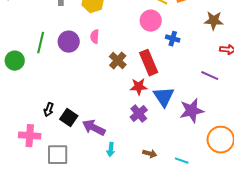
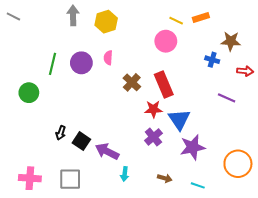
blue cross: (173, 39) -> (212, 60), moved
green circle: (15, 61) -> (29, 93), moved
purple star: (192, 111) -> (193, 147), moved
pink cross: (30, 136) -> (30, 178), moved

